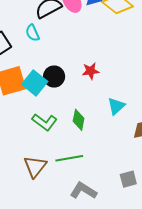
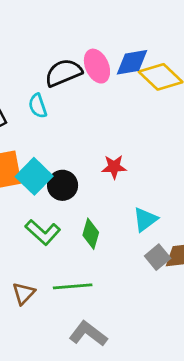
black circle: (54, 77) -> (63, 185), moved
brown triangle: (35, 167) -> (24, 293), size x0.7
gray square: (128, 179) -> (158, 257), moved, turned -30

